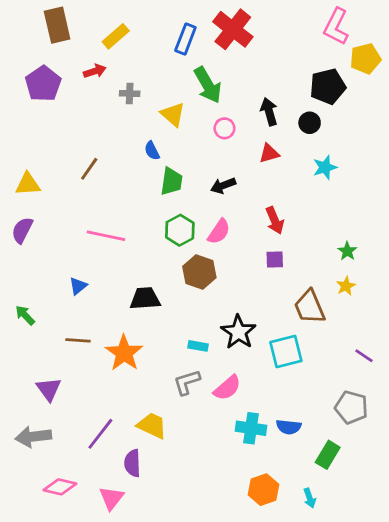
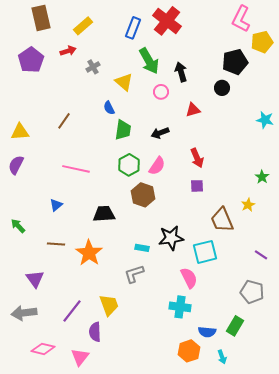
gray cross: (130, 93) -> (93, 67), turned -32
black arrow: (269, 112) -> (181, 72), moved
cyan star: (325, 167) -> (265, 120), moved, turned 30
green star: (347, 251) -> (262, 177), moved
black star: (238, 332) -> (171, 238), turned 30
pink semicircle: (227, 388) -> (189, 278), moved, turned -75
yellow trapezoid: (152, 425) -> (109, 305), turned 45
blue semicircle: (289, 427) -> (207, 332), moved

